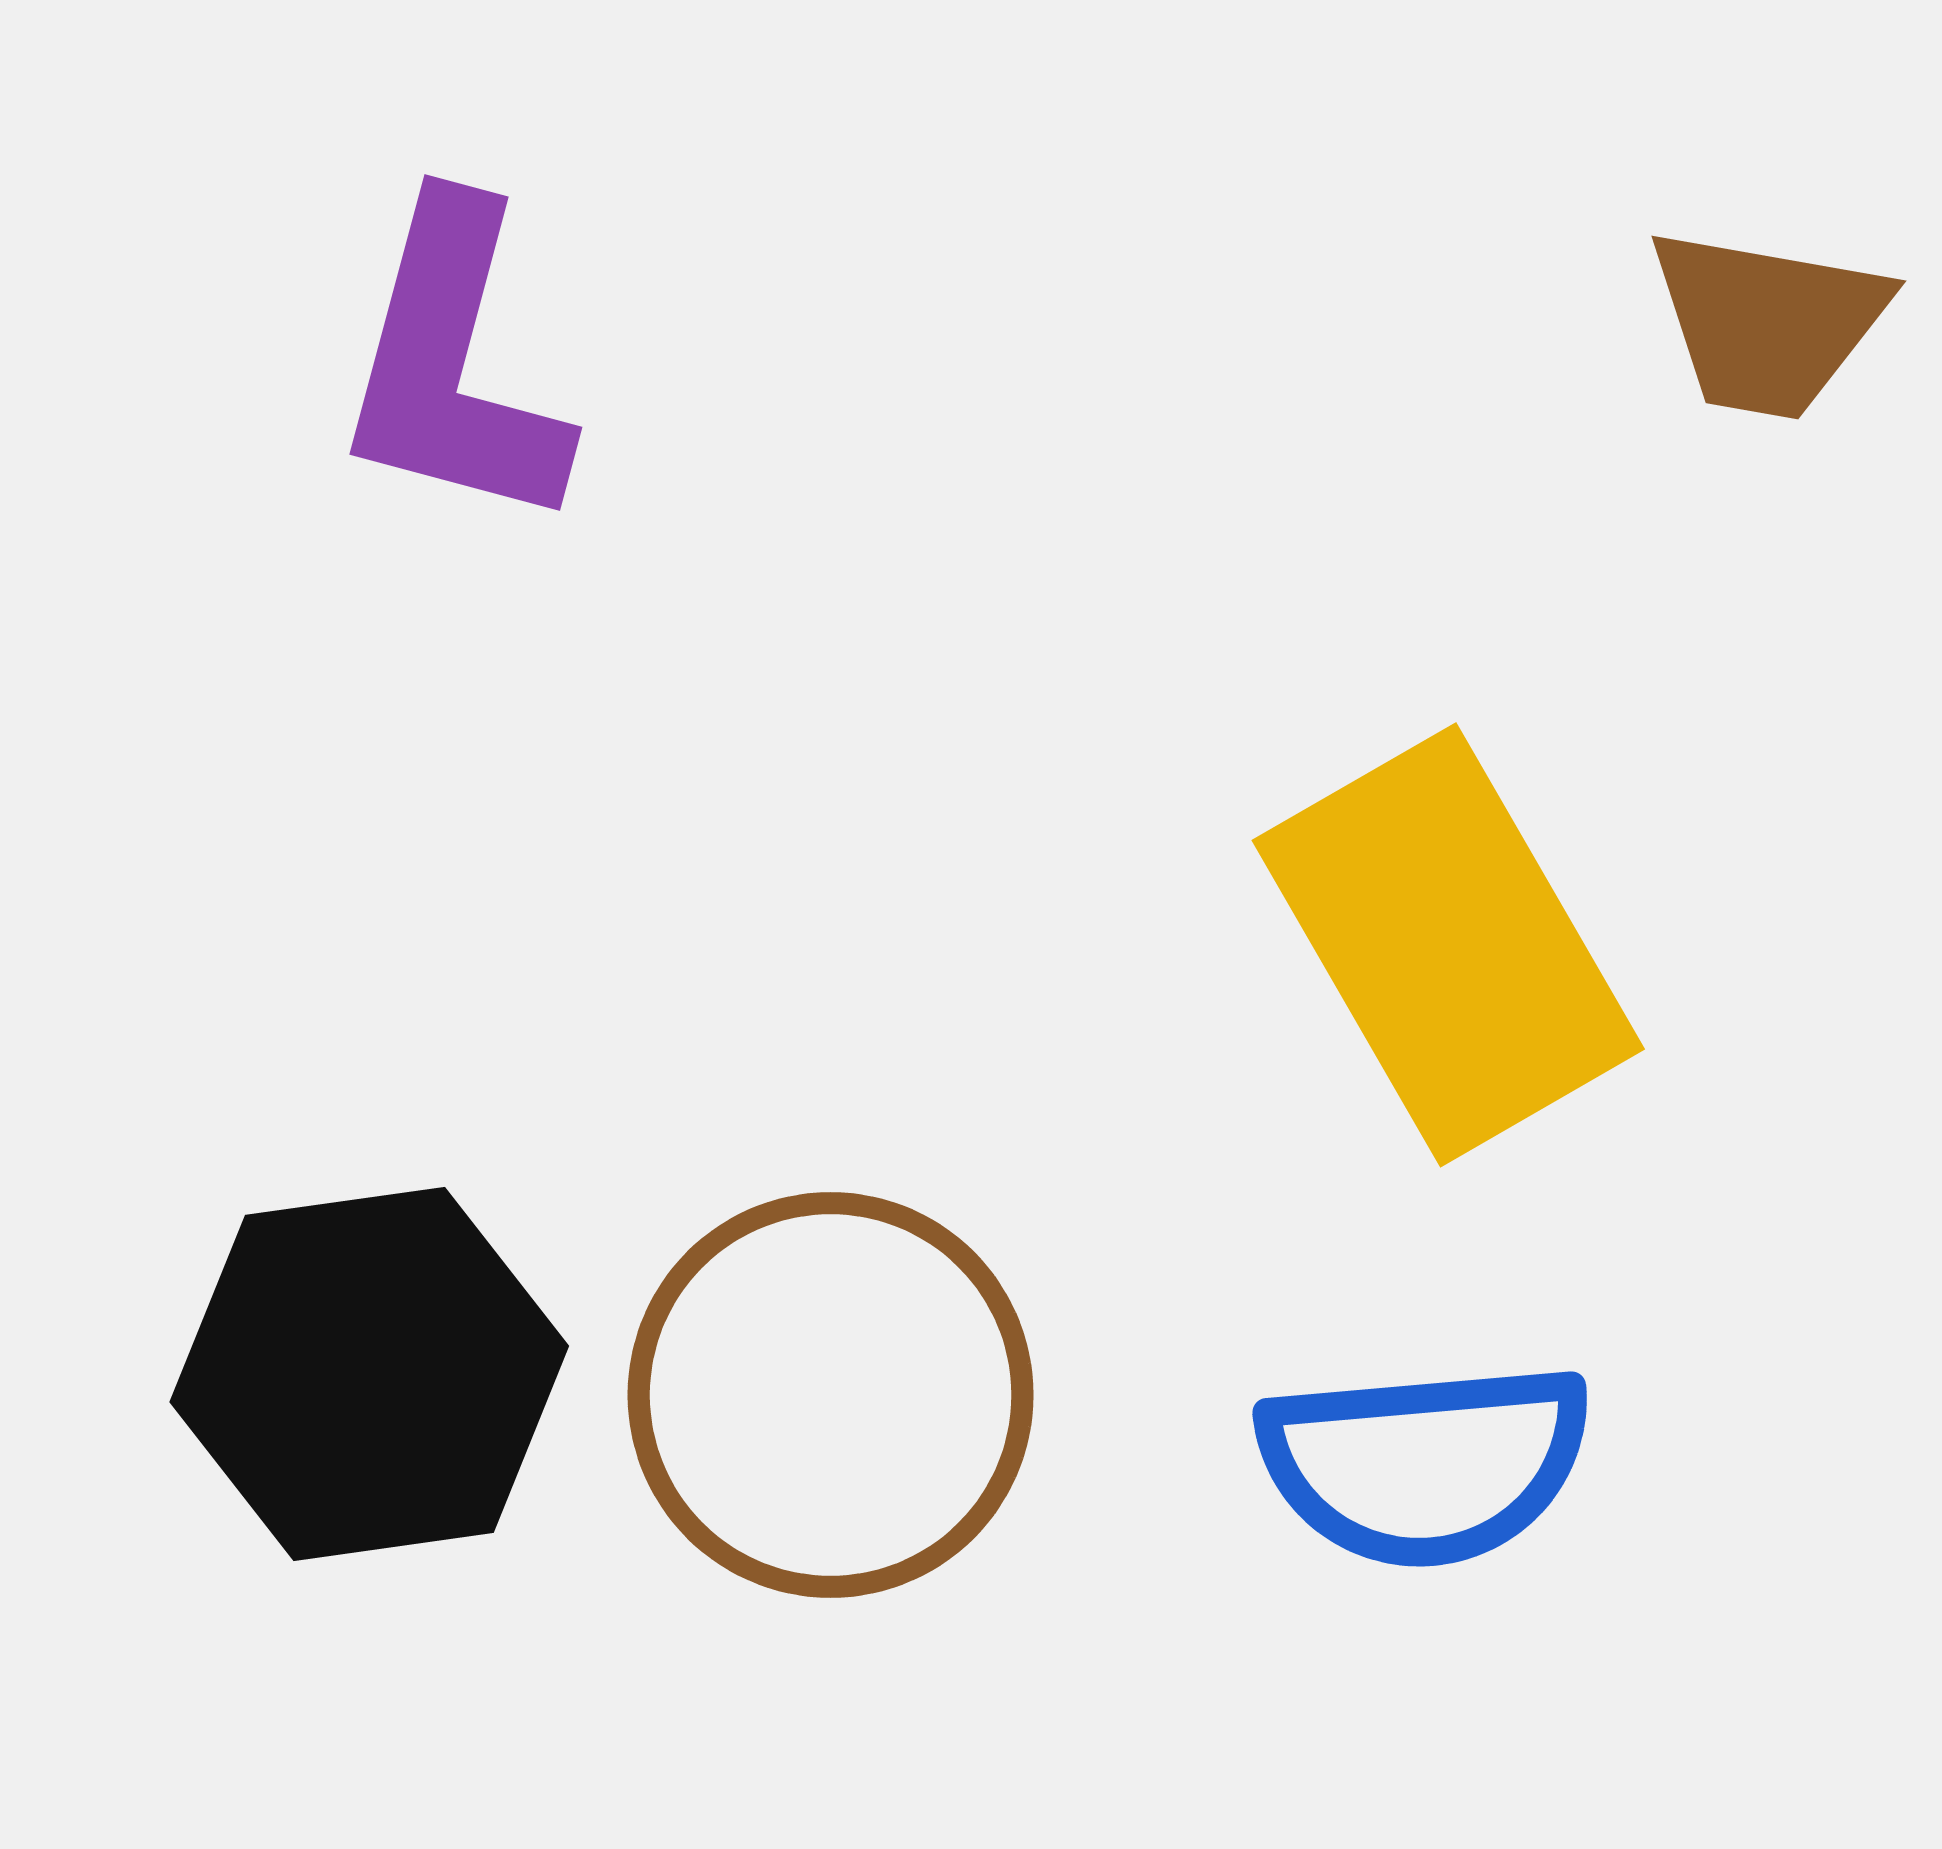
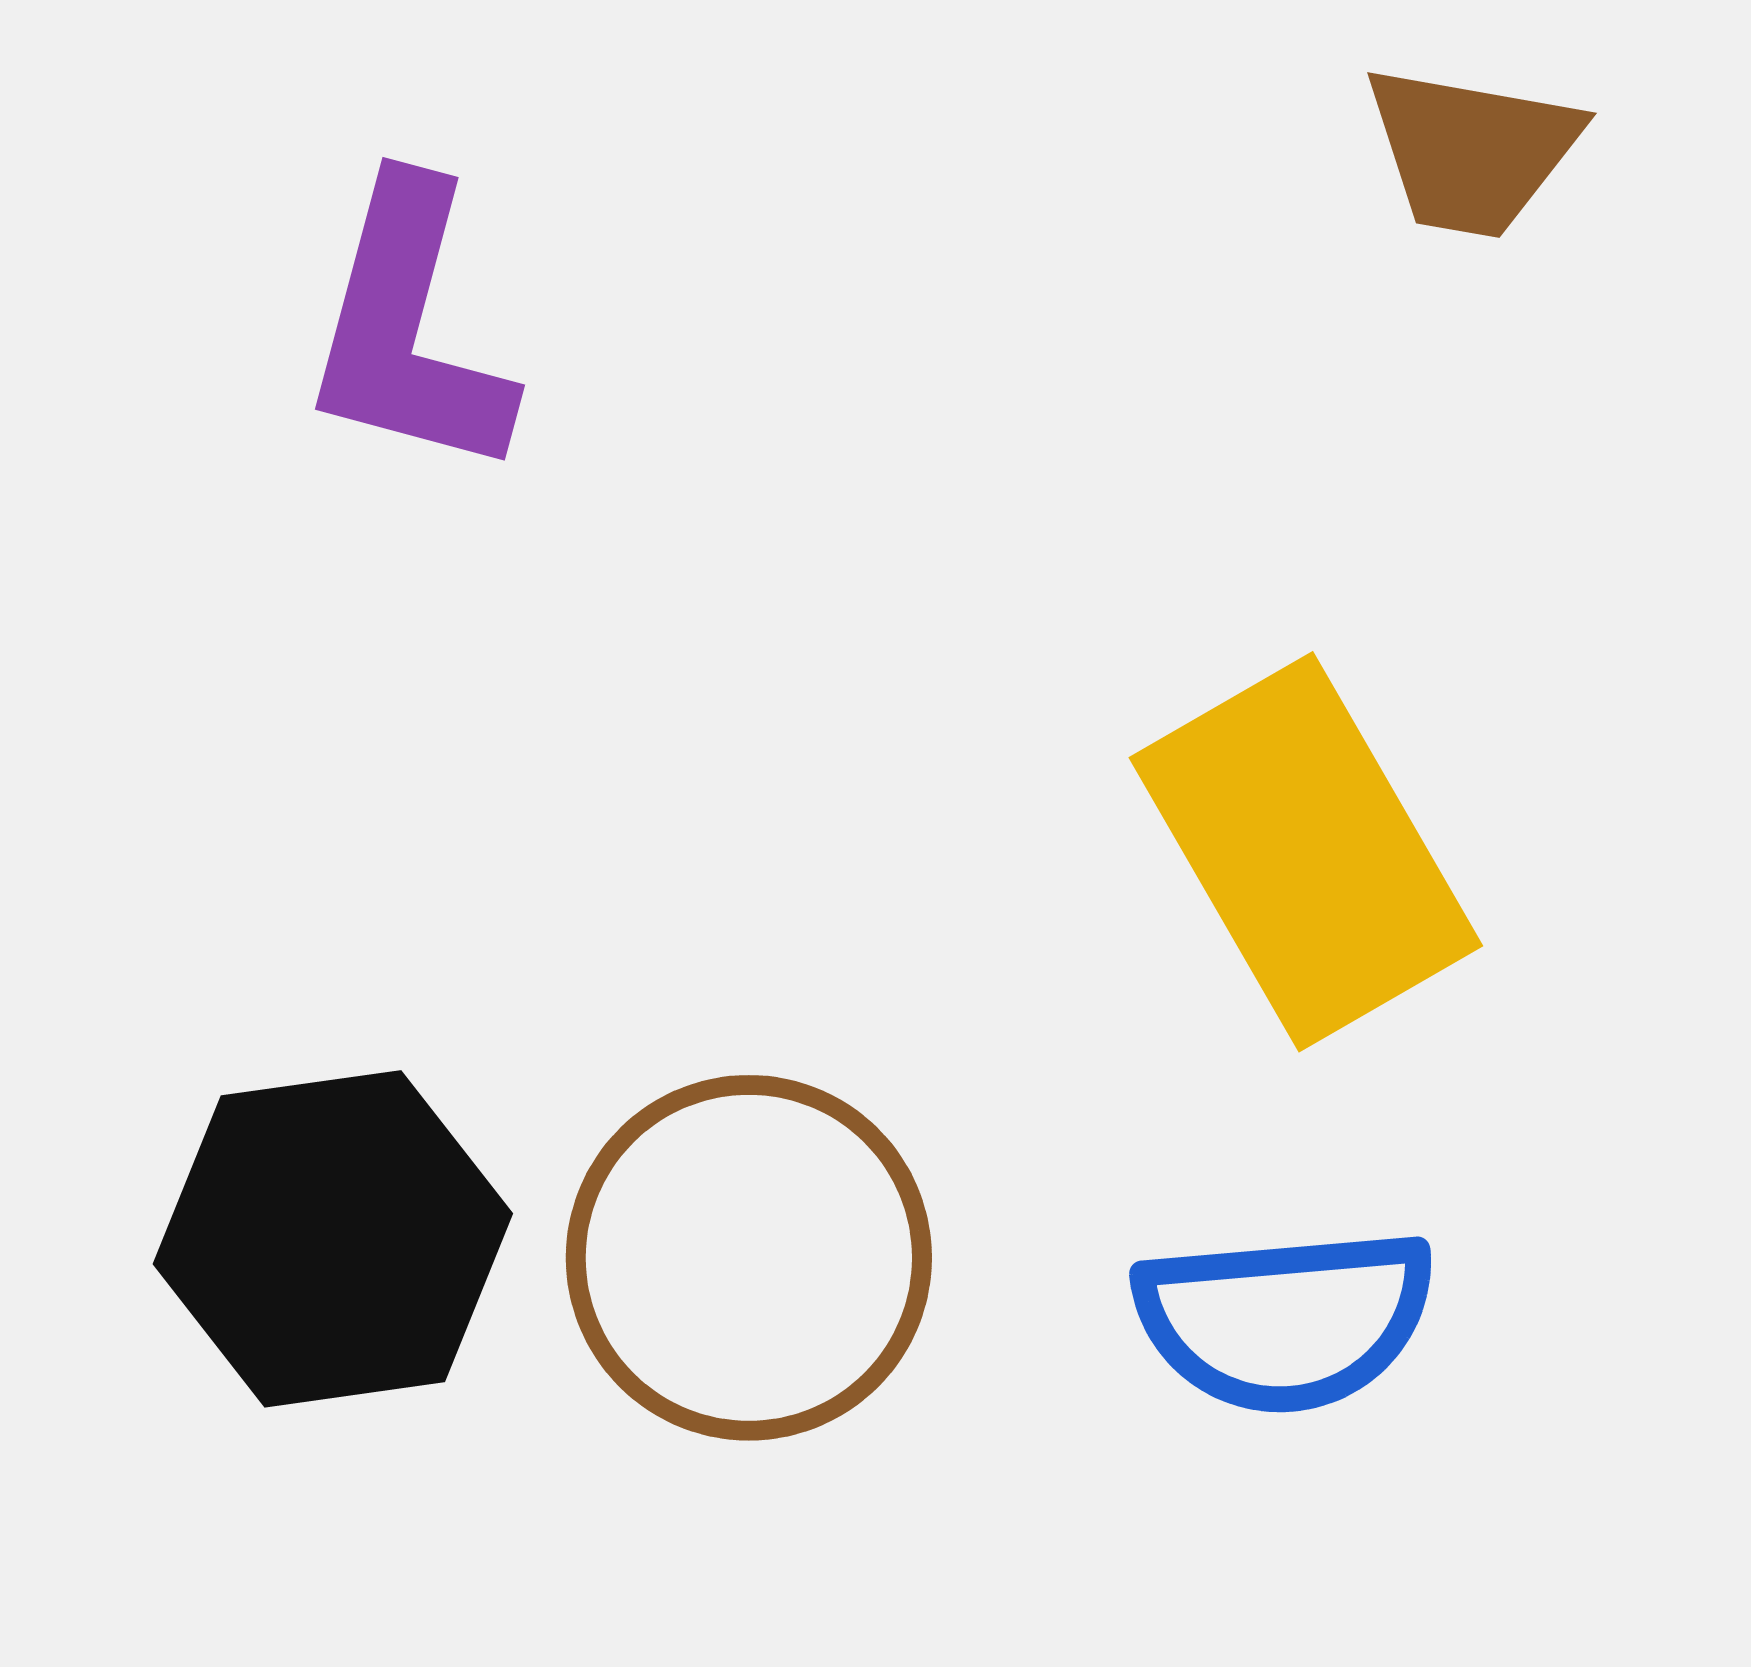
brown trapezoid: (1768, 323) -> (1472, 151), moved

